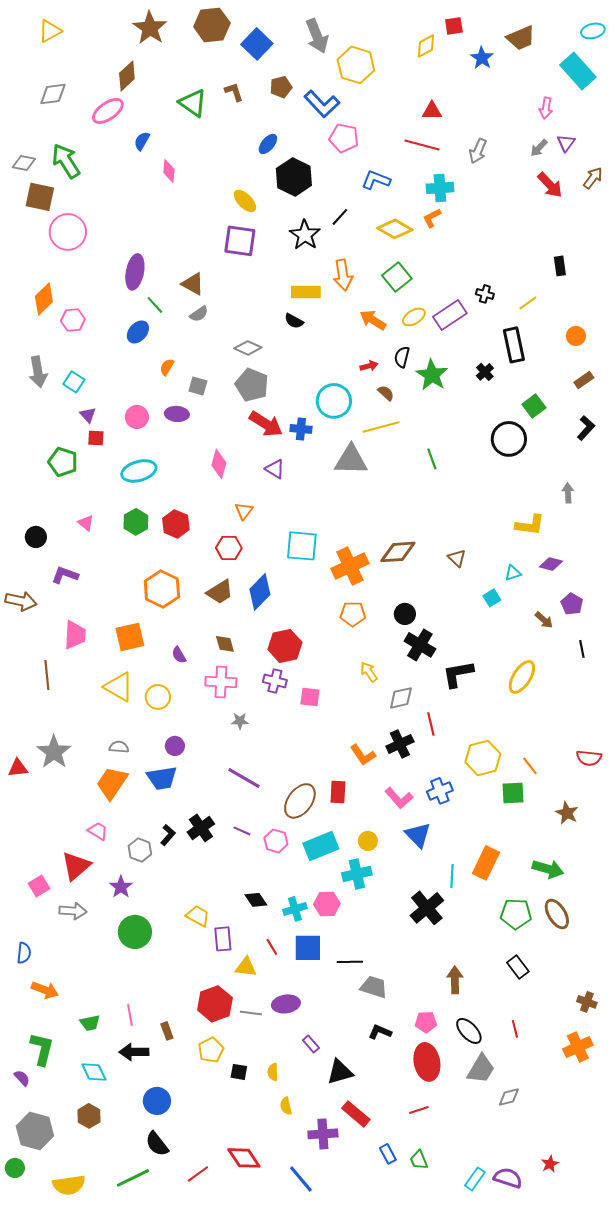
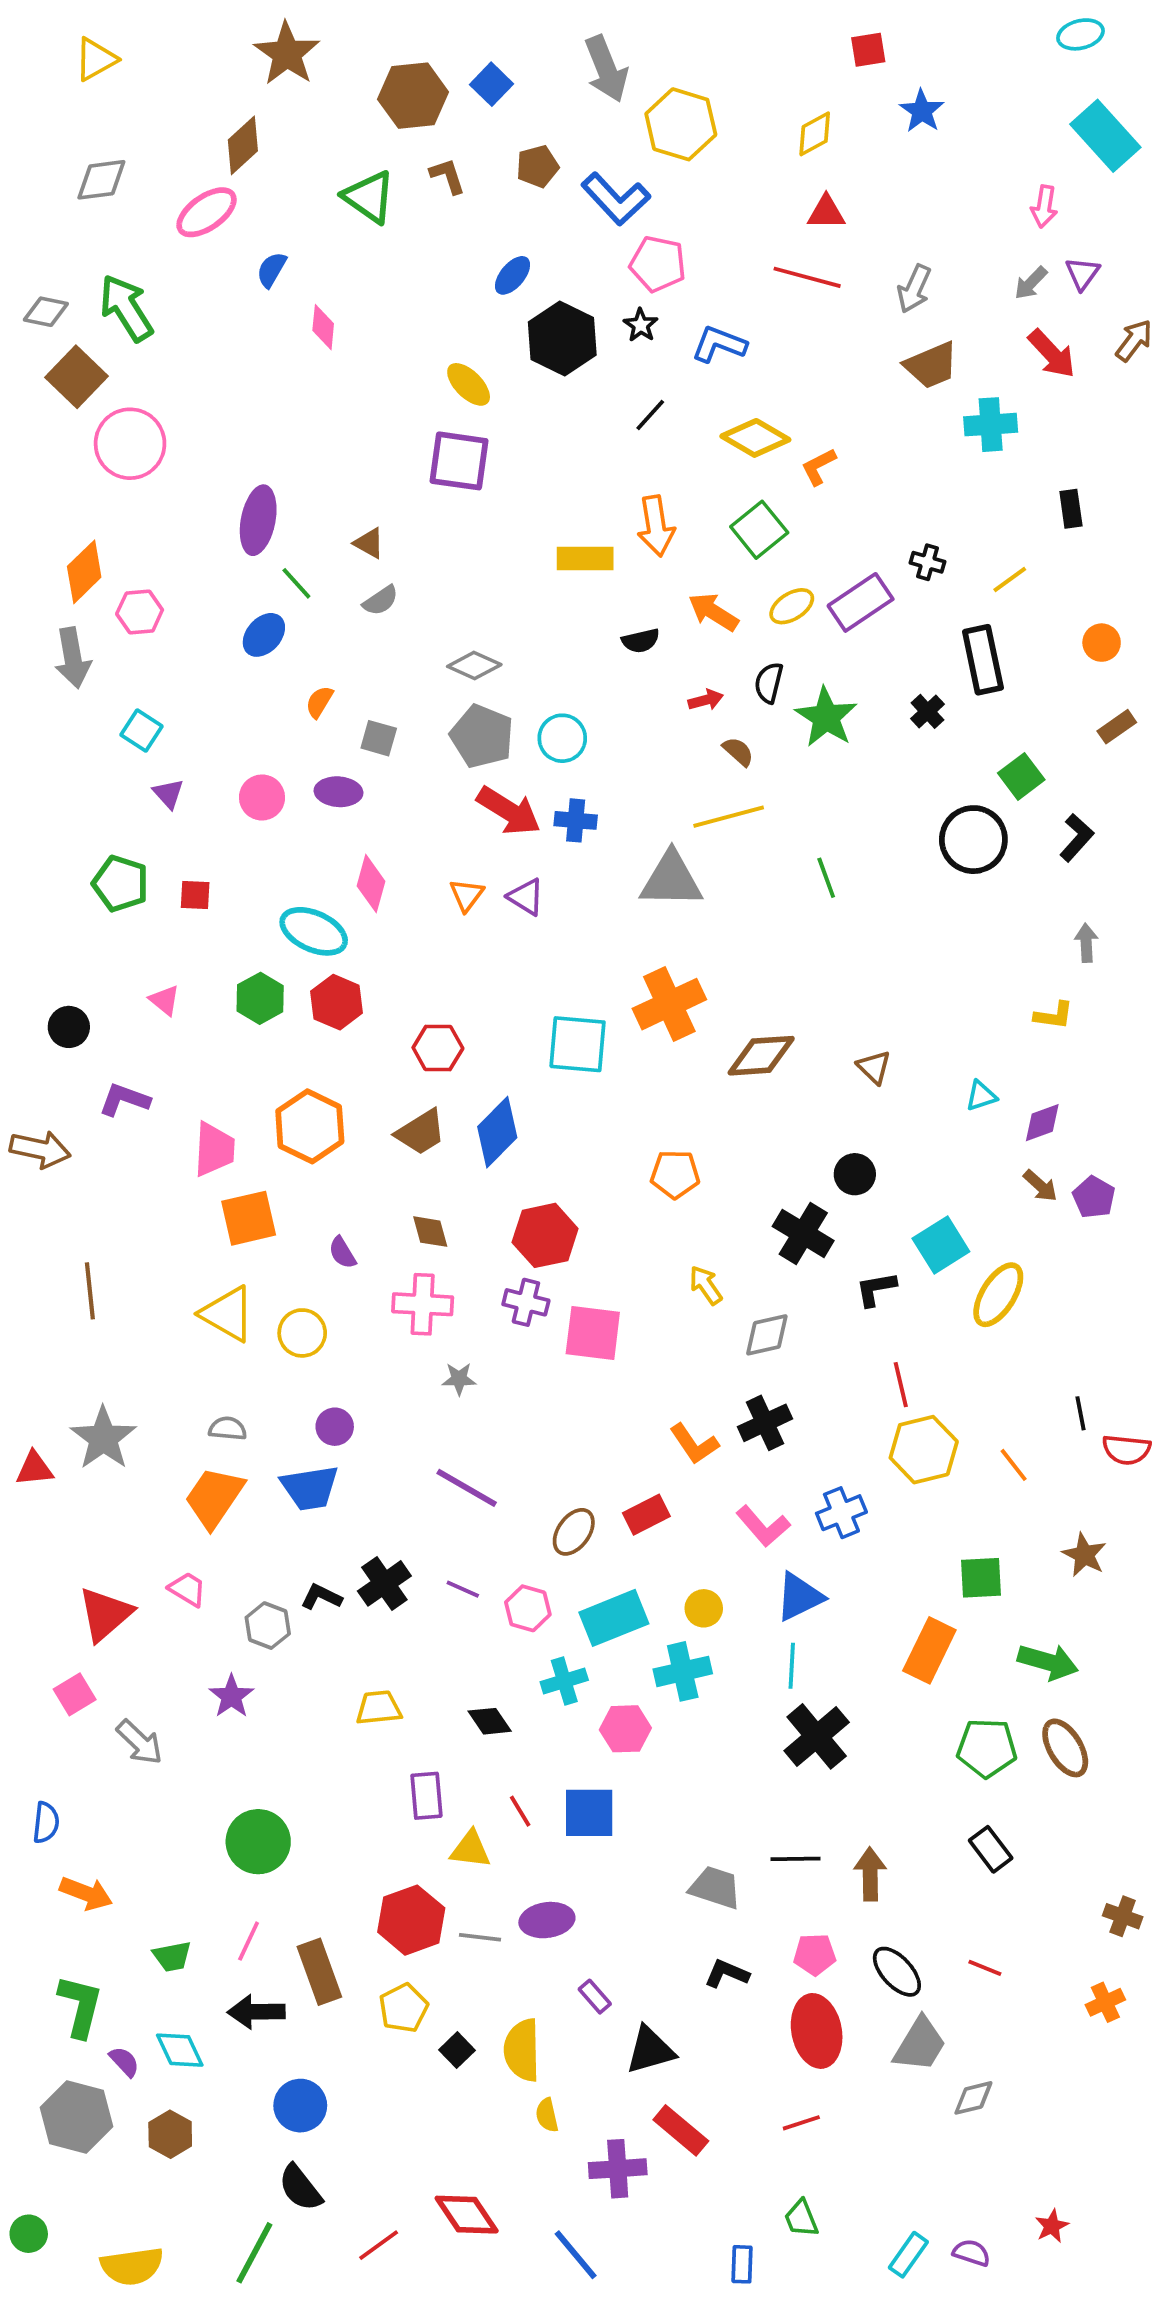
brown hexagon: (212, 25) -> (413, 96), moved
cyan ellipse: (593, 31) -> (1081, 34), moved
brown trapezoid: (521, 38) -> (931, 365), moved
blue square: (257, 44) -> (491, 84), size x0.7
yellow diamond: (426, 46) -> (815, 134), moved
cyan cross: (440, 188) -> (991, 425), moved
brown square: (40, 197) -> (76, 377), turned 32
orange L-shape: (432, 218) -> (819, 467), moved
black star: (305, 235) -> (641, 325), moved, size x0.6
brown triangle: (193, 284) -> (369, 543), size x0.7
black semicircle: (294, 321) -> (641, 641), moved, turned -42
gray arrow: (38, 372) -> (73, 658), moved
cyan circle: (334, 401) -> (562, 738), moved, size x0.7
black L-shape: (586, 428) -> (1077, 838), moved
red square: (96, 438) -> (195, 895), moved
pink diamond: (219, 464) -> (371, 884), moved
cyan ellipse: (139, 471) -> (314, 931), moved, turned 40
orange triangle: (244, 511) -> (467, 895), moved
yellow L-shape: (530, 525) -> (1054, 1015), moved, size x0.7
purple diamond: (551, 564) -> (1042, 1123), moved, turned -35
orange cross: (350, 566) -> (669, 1004), moved
cyan square: (492, 598) -> (941, 1245), moved, size x1.6
purple pentagon: (572, 604) -> (1094, 1197), moved
black circle: (405, 614) -> (855, 1174), moved
pink trapezoid: (75, 635) -> (214, 1149), moved
black line: (582, 649) -> (1081, 1413), moved
black L-shape: (458, 674) -> (876, 1289), size x0.7
pink square: (310, 697) -> (593, 1333), size x1.5
red line: (431, 724) -> (901, 1385), moved
red rectangle: (338, 792) -> (646, 1515), turned 60
green square: (513, 793) -> (981, 1578), moved
brown ellipse: (300, 801) -> (574, 1532), size x0.7
black L-shape: (168, 835) -> (321, 1597), turned -105
blue triangle: (418, 835) -> (799, 1597), turned 48
red triangle: (76, 866) -> (105, 1614), moved
cyan line: (452, 876) -> (792, 1666), moved
cyan cross: (295, 909) -> (564, 1681), moved
gray arrow: (73, 911) -> (140, 1742), turned 40
yellow trapezoid: (198, 916) -> (379, 1708), moved, turned -35
green circle: (135, 932) -> (258, 1842), moved
black line: (350, 962) -> (796, 1859), moved
pink line: (130, 1015) -> (249, 1941), turned 35
red line: (515, 1029) -> (985, 1968), turned -54
brown rectangle: (167, 1031) -> (319, 1972), size x1.8
orange cross: (578, 1047) -> (1105, 2002), size x0.7
black square: (239, 1072) -> (457, 2050), turned 36
yellow semicircle: (273, 1072) -> (522, 2050), size x1.8
purple semicircle: (22, 1078) -> (124, 2062), moved
gray hexagon: (35, 1131) -> (76, 2117), moved
blue rectangle: (388, 1154) -> (742, 2264), moved, turned 30
green line: (133, 1178) -> (254, 2253), turned -36
purple semicircle: (508, 1178) -> (972, 2253), size x0.7

